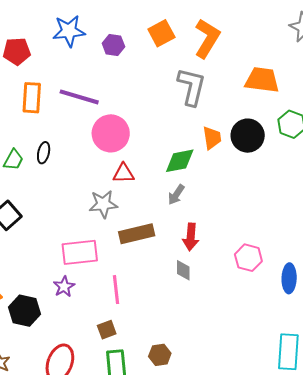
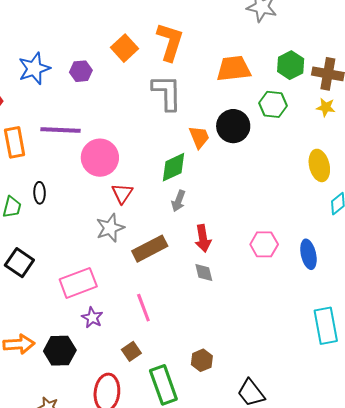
red triangle: (123, 173) -> (122, 193), turned -40
pink rectangle: (80, 252) -> (78, 283), moved
brown square: (107, 330) -> (131, 351), moved

